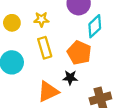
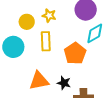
yellow circle: (12, 23) -> (27, 22), moved
black star: (70, 78) -> (64, 83), moved

